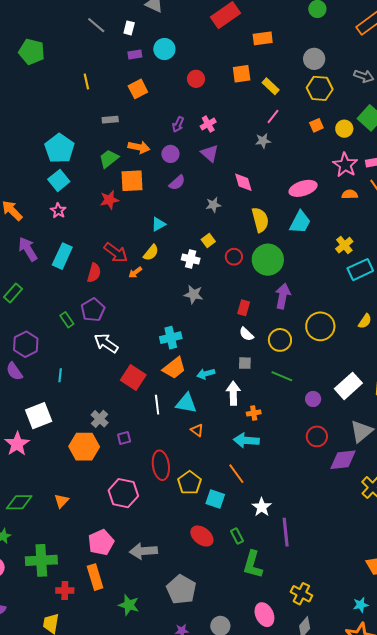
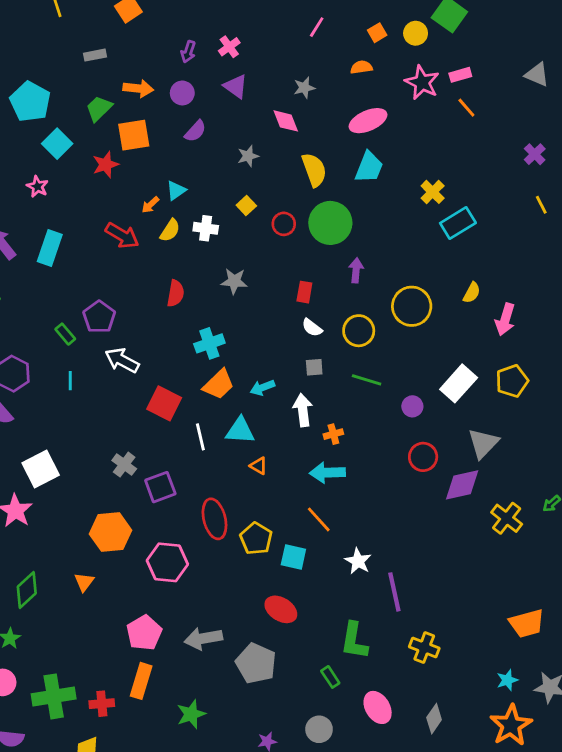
gray star: (263, 141) -> (304, 88), moved
cyan square: (59, 180) -> (57, 144), moved
orange semicircle: (350, 194) -> (361, 67), moved
white cross: (191, 259) -> (206, 228), moved
orange arrow: (135, 272) -> (150, 205), moved
red semicircle: (94, 273) -> (175, 293), moved
purple arrow: (283, 296) -> (356, 270), size x0.7
cyan line: (60, 375) -> (70, 381), moved
purple square: (124, 438) -> (160, 487), size x1.6
orange hexagon: (84, 447) -> (111, 532), moved
green diamond: (19, 502) -> (27, 590), turned -36
green rectangle: (237, 536) -> (330, 677), moved
green cross: (41, 560) -> (54, 696), moved
orange rectangle: (95, 577) -> (141, 681), turned 40
gray pentagon: (181, 589) -> (256, 663), moved
yellow cross: (301, 594) -> (424, 648), moved
green star: (129, 605) -> (191, 714), turned -30

